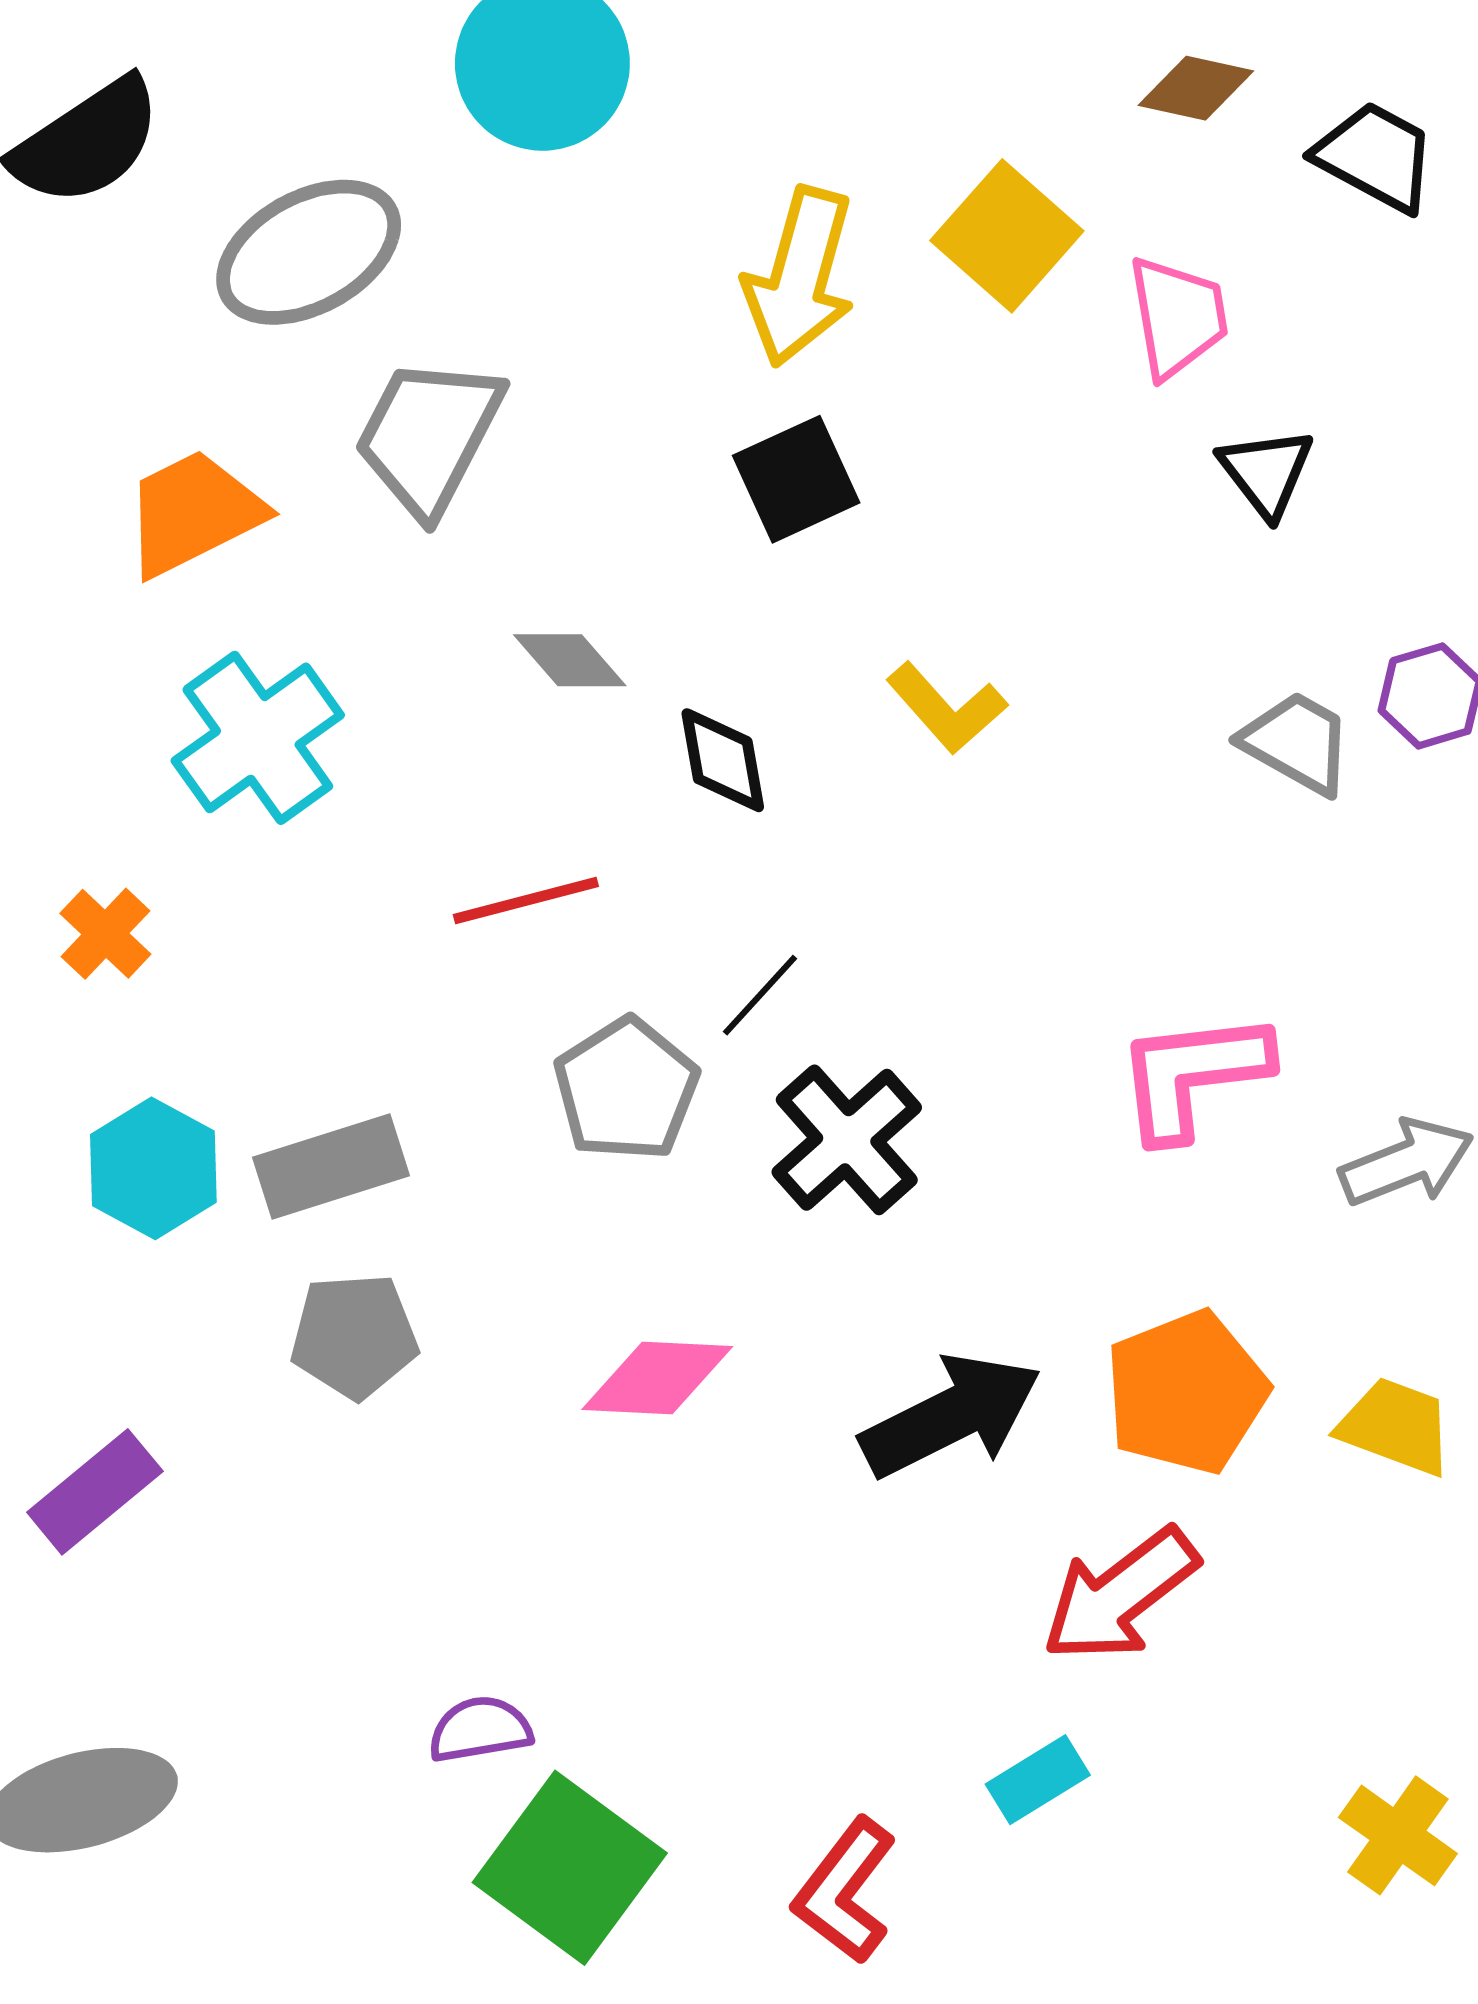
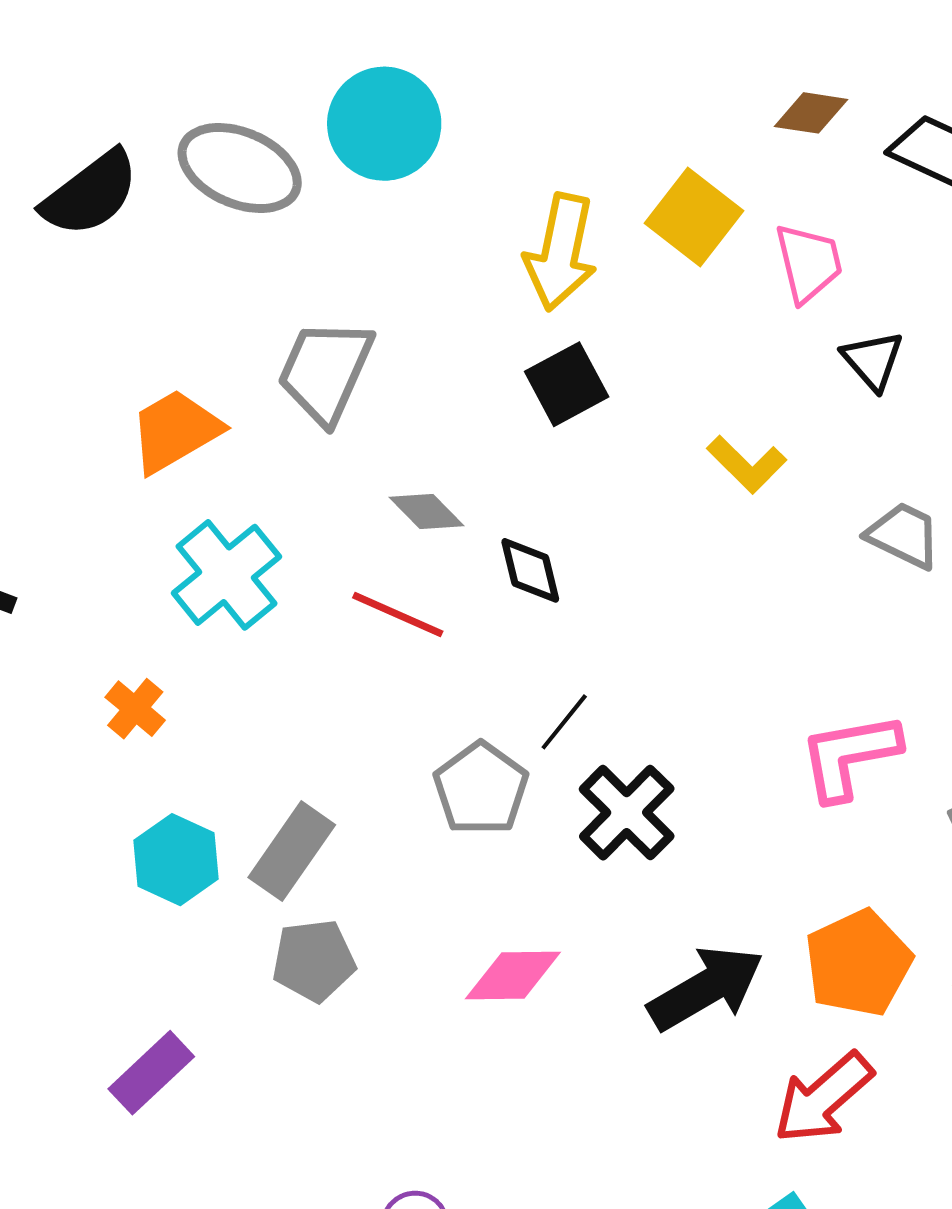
gray ellipse: (309, 252) -> (240, 168), moved, turned 55
yellow L-shape: (947, 708) -> (747, 464), moved
red line: (526, 901) -> (398, 614), moved, turned 42
gray rectangle: (331, 1166) -> (292, 851), turned -34

